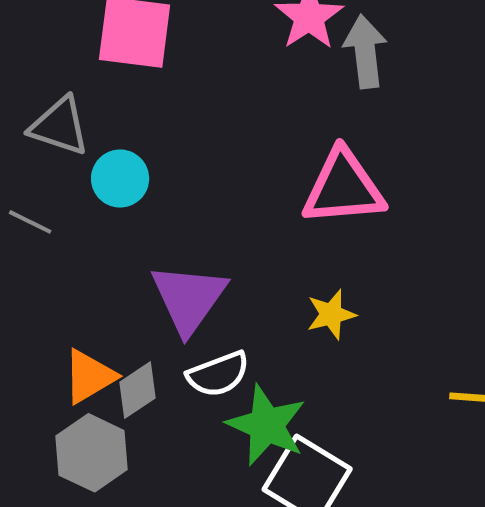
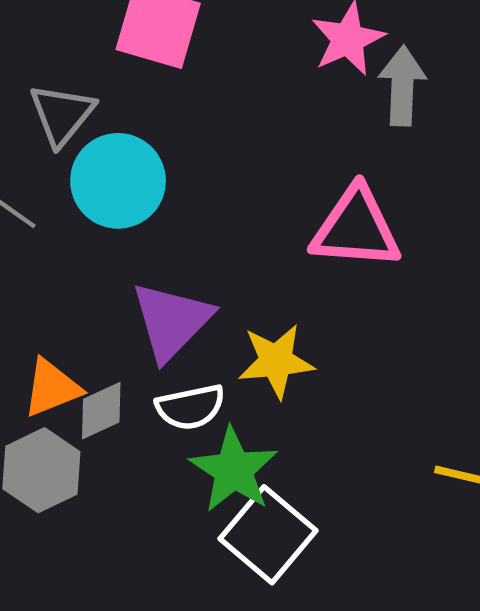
gray triangle: (60, 126) -> (62, 115), turned 42
cyan circle: (120, 179) -> (118, 181), size x1.5
yellow star: (331, 314) -> (276, 361), moved, size x1.4

